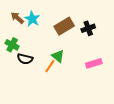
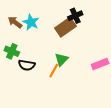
black cross: (88, 28) -> (75, 16), moved
green triangle: (58, 56) -> (61, 59), turned 40

